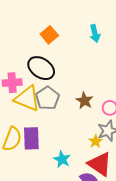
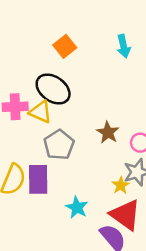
gray pentagon: (47, 98) -> (59, 145), moved
yellow triangle: (27, 99) -> (40, 112), moved, size x0.7

